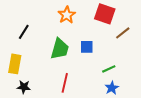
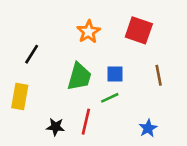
brown line: (123, 33) -> (159, 75), moved, turned -63
green line: (109, 69) -> (110, 98), moved
black star: (24, 87) -> (56, 127), moved

